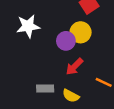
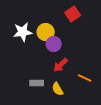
yellow circle: (81, 32) -> (46, 32), moved
yellow semicircle: (71, 96) -> (58, 89), turned 32

